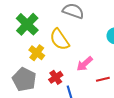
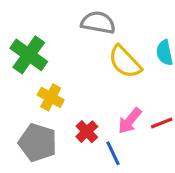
yellow semicircle: (60, 39) -> (125, 62), moved
pink arrow: (85, 64) -> (130, 121), moved

